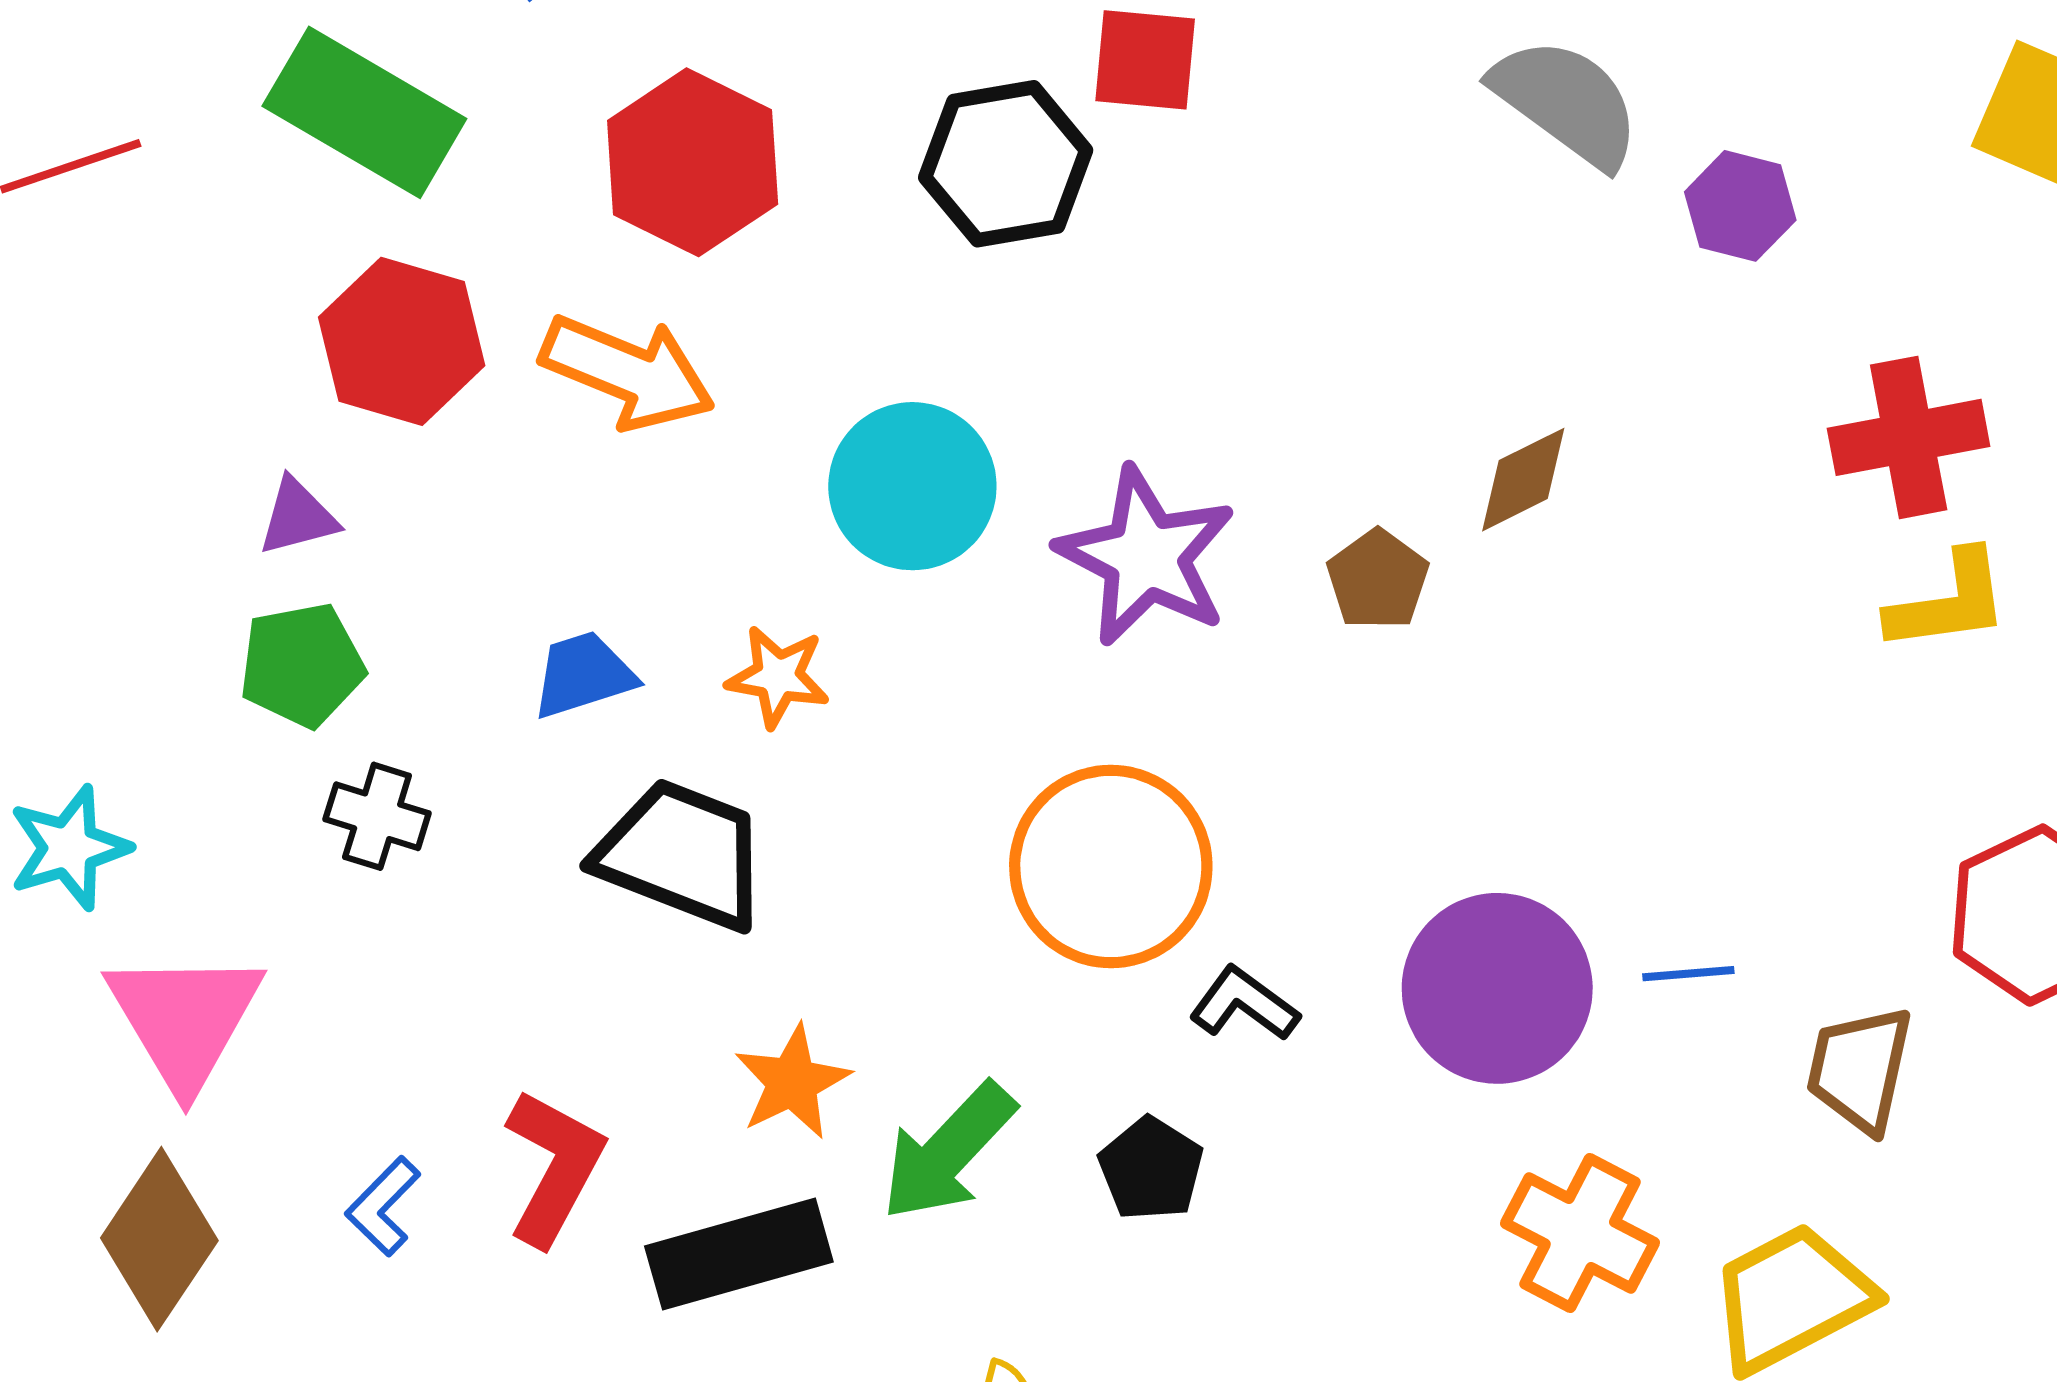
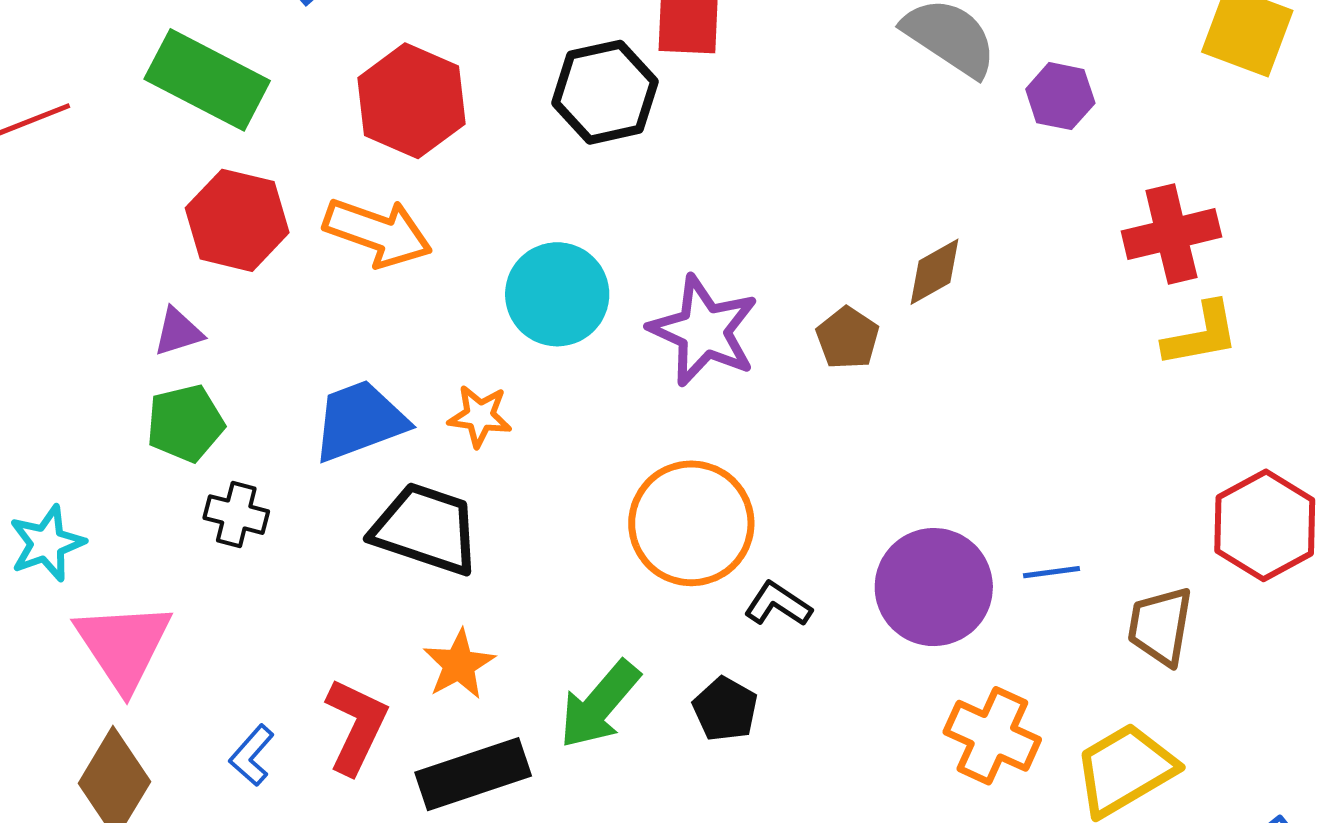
blue trapezoid: (583, 675) -> (359, 421), size x1.5
orange star: (792, 1082) -> (459, 664), moved

